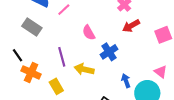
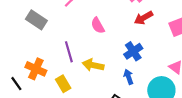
blue cross: (109, 52) -> (133, 51), moved
black line: (17, 55) -> (16, 84), moved
blue arrow: (126, 81) -> (128, 77), moved

